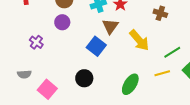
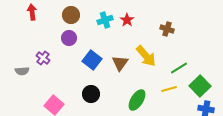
brown triangle: (110, 26) -> (120, 63), moved
blue square: (96, 46) -> (92, 60), moved
gray semicircle: (24, 74) -> (22, 71), moved

